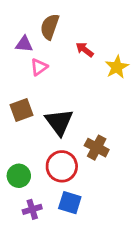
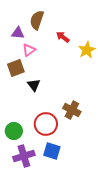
brown square: (21, 110) -> (16, 68), moved
black triangle: (59, 122) -> (34, 85), moved, size x0.6
purple cross: (32, 209) -> (24, 156), size x1.5

